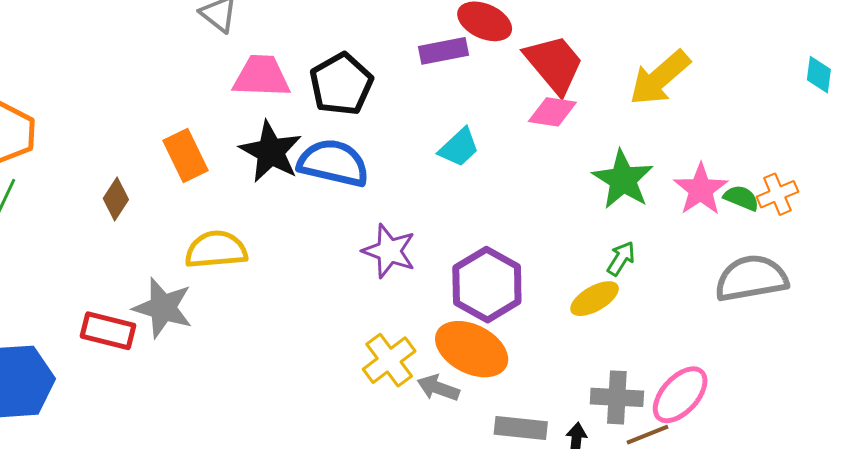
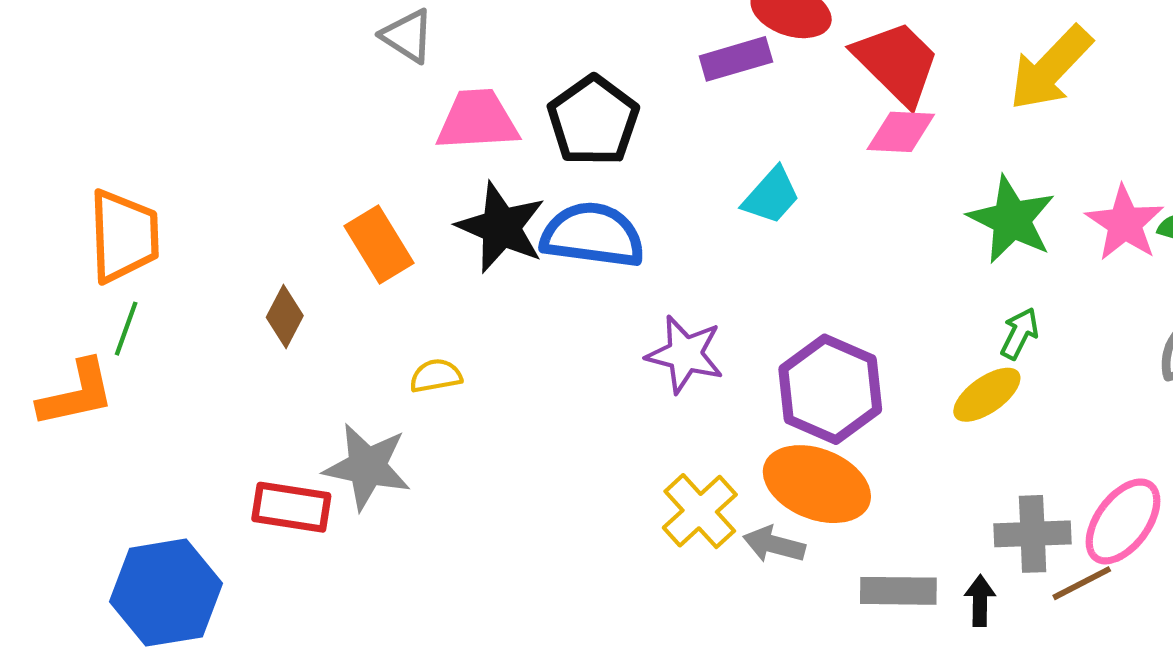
yellow semicircle: (216, 250) -> (436, 376), size x0.6

